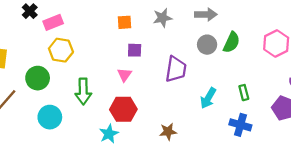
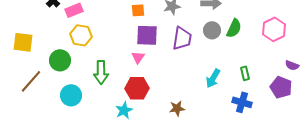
purple square: (135, 50) -> (147, 35), size x1.6
purple trapezoid: (176, 69) -> (182, 38), moved

